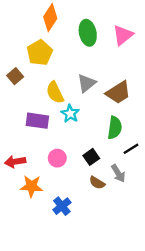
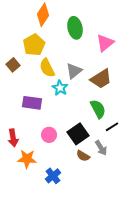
pink triangle: (123, 35) -> (105, 43), moved
yellow semicircle: (55, 93) -> (47, 68), moved
cyan star: (70, 114) -> (60, 88), moved
green semicircle: (115, 128) -> (98, 109), turned -36
black square: (91, 157) -> (78, 134), size x1.5
red arrow: (15, 162) -> (13, 138), turned -90

